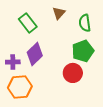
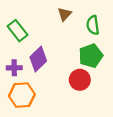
green rectangle: (28, 23) -> (17, 31), moved

